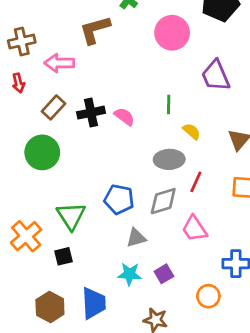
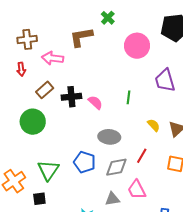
yellow semicircle: (192, 131) -> (154, 125), moved
gray ellipse: (169, 159) -> (109, 137), moved
gray triangle: (136, 238) -> (112, 199), moved

